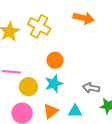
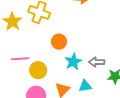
cyan star: (54, 84) -> (73, 62), moved

